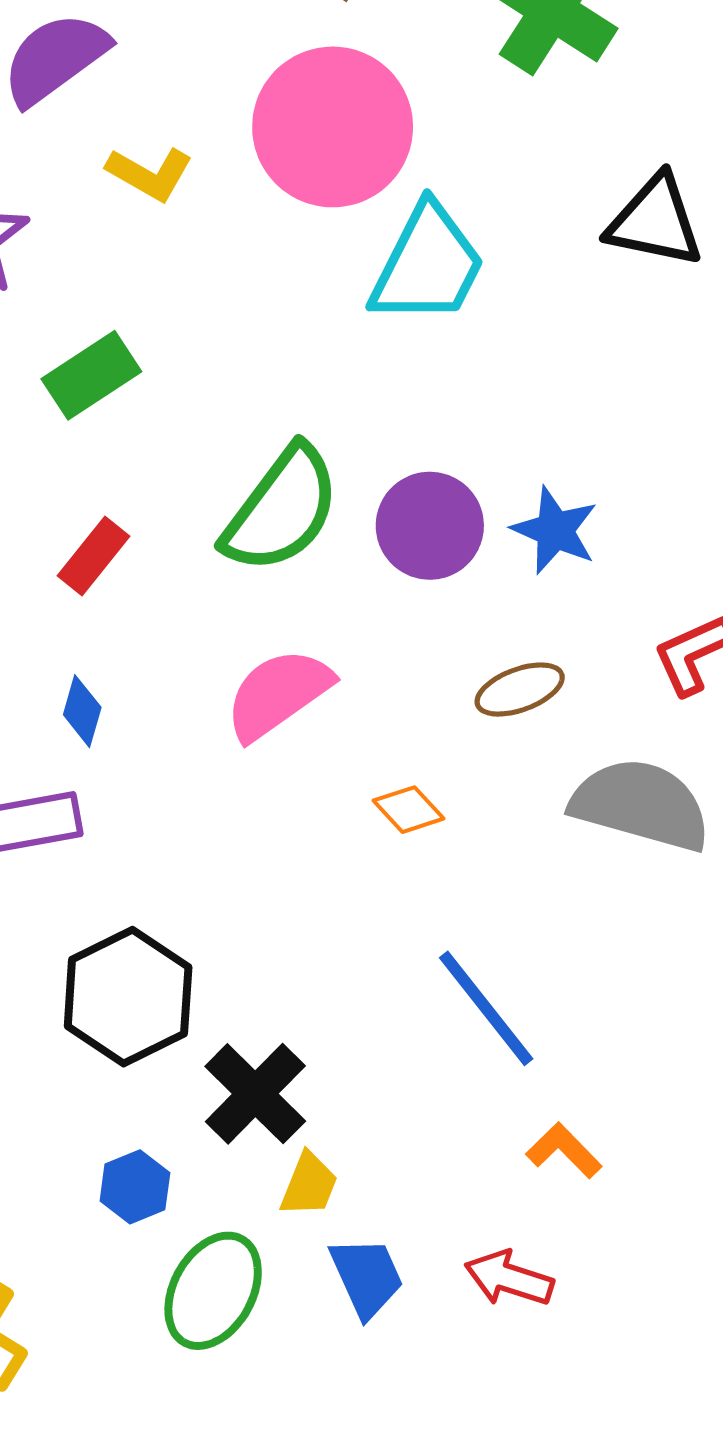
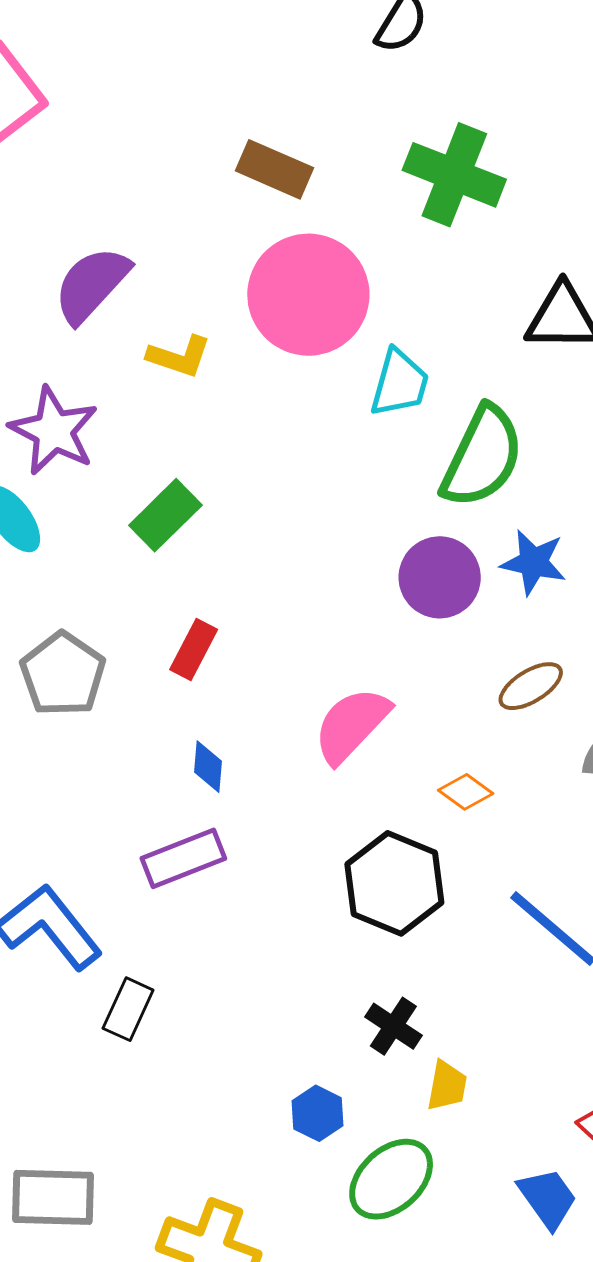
cyan trapezoid: (428, 265) -> (399, 383), size x0.7
green semicircle: (282, 510) -> (482, 457), moved
black hexagon: (128, 997) -> (394, 883), moved
black cross: (255, 1094) -> (393, 1026), size x0.7
blue trapezoid: (367, 1277) -> (548, 1198), moved
green ellipse: (213, 1291) -> (391, 1179), turned 30

